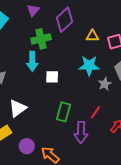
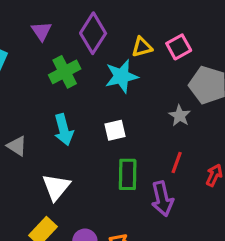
cyan arrow: (32, 61) -> (64, 130), moved
cyan star: (89, 66) -> (121, 76), moved
white square: (52, 77) -> (115, 130), moved

